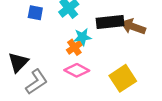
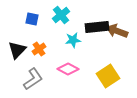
orange cross: (74, 47) -> (39, 49), moved
black triangle: (18, 62) -> (17, 50), moved

